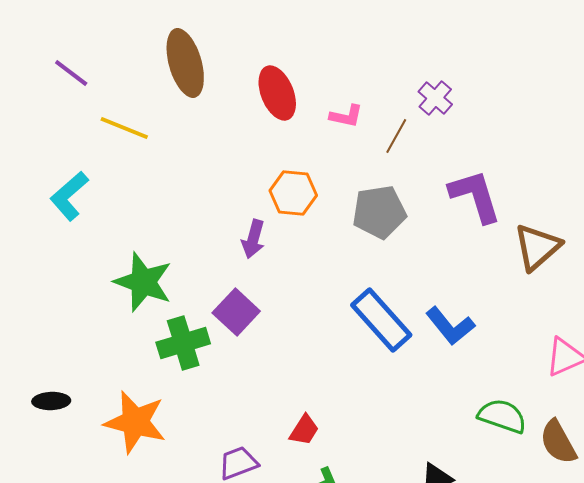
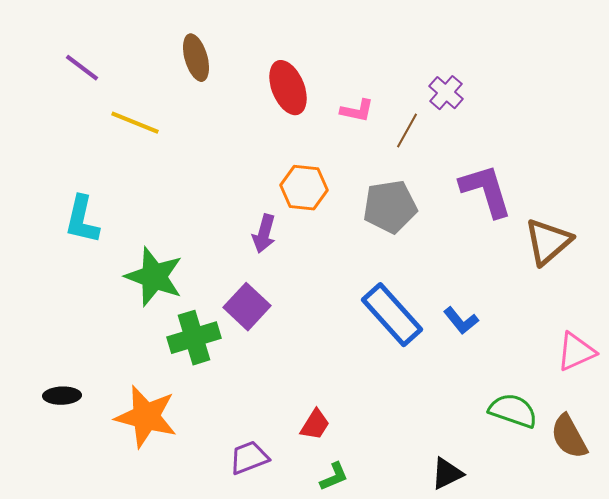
brown ellipse: (185, 63) -> (196, 58), size x0.7
cyan L-shape: (69, 196) -> (82, 220), moved, turned -36
blue L-shape: (450, 326) -> (461, 321), size x0.7

